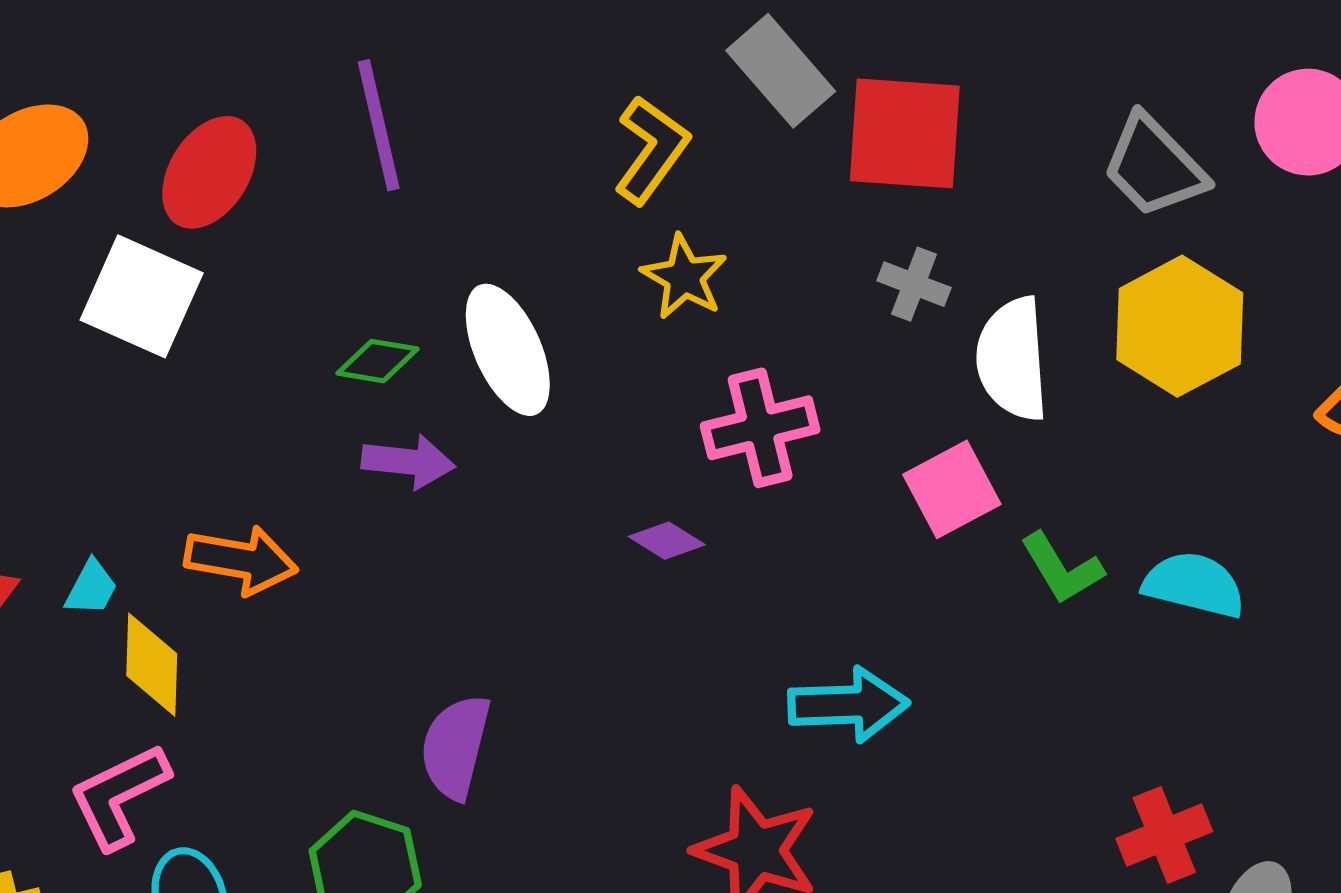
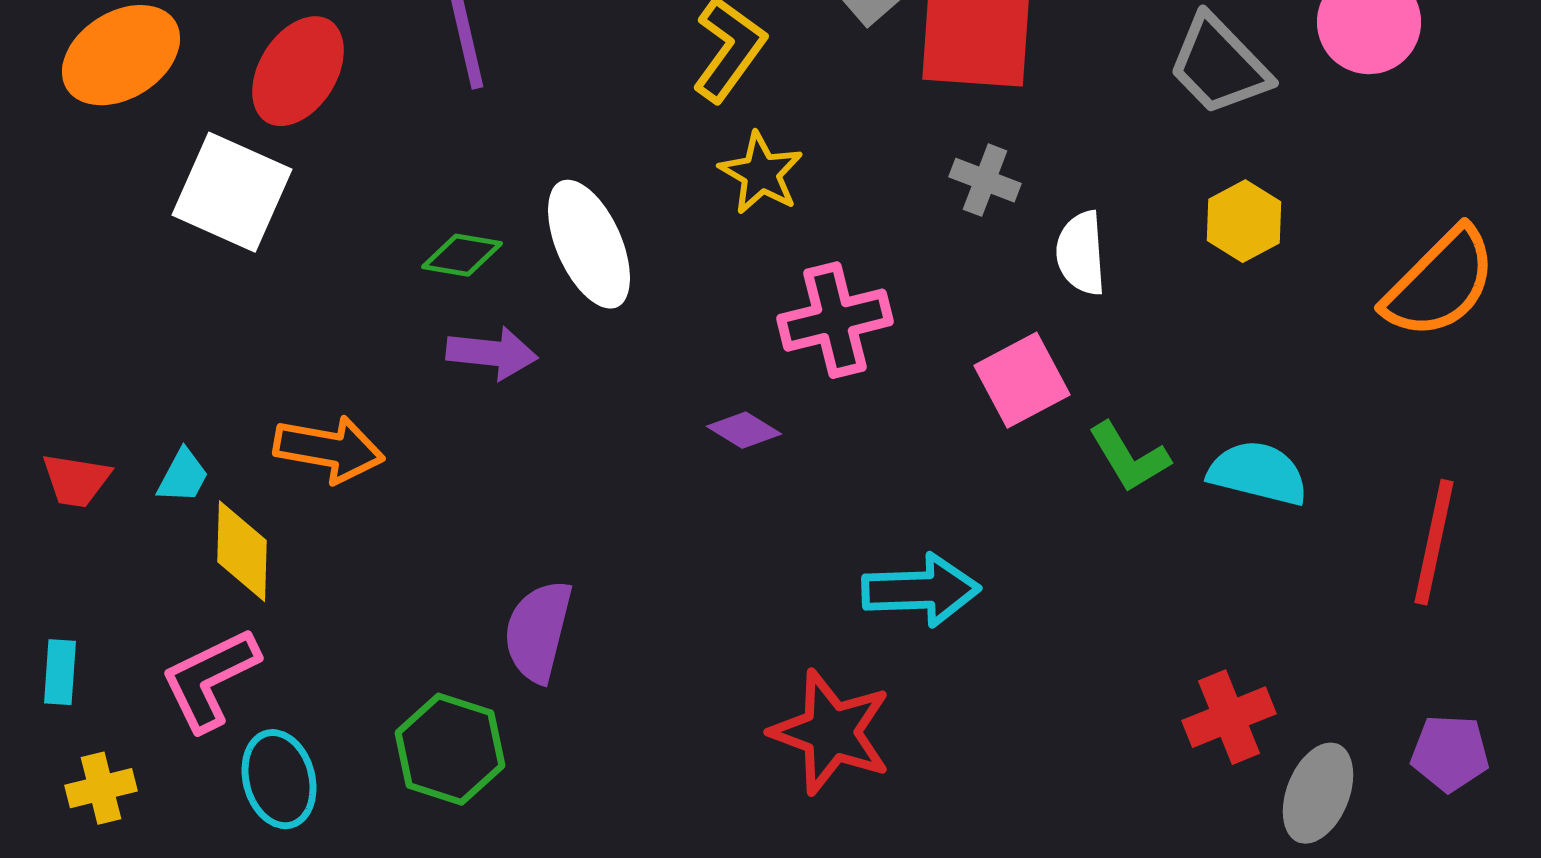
yellow hexagon: (1180, 326) -> (1244, 221), size x0.6
white semicircle: (1012, 359) -> (1081, 253), size x0.7

